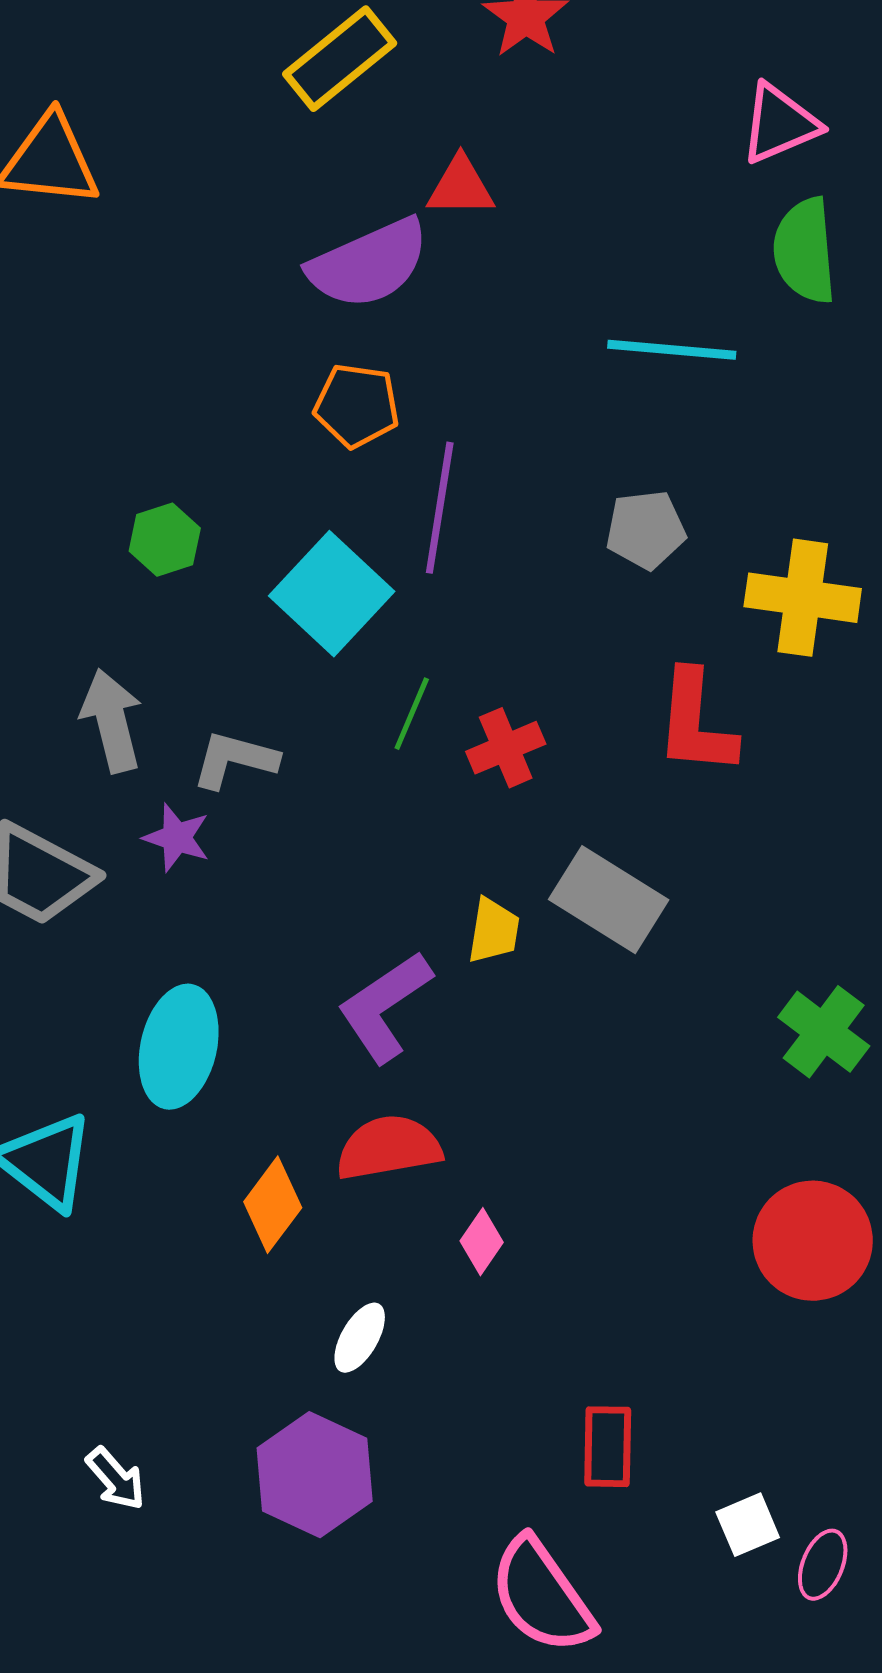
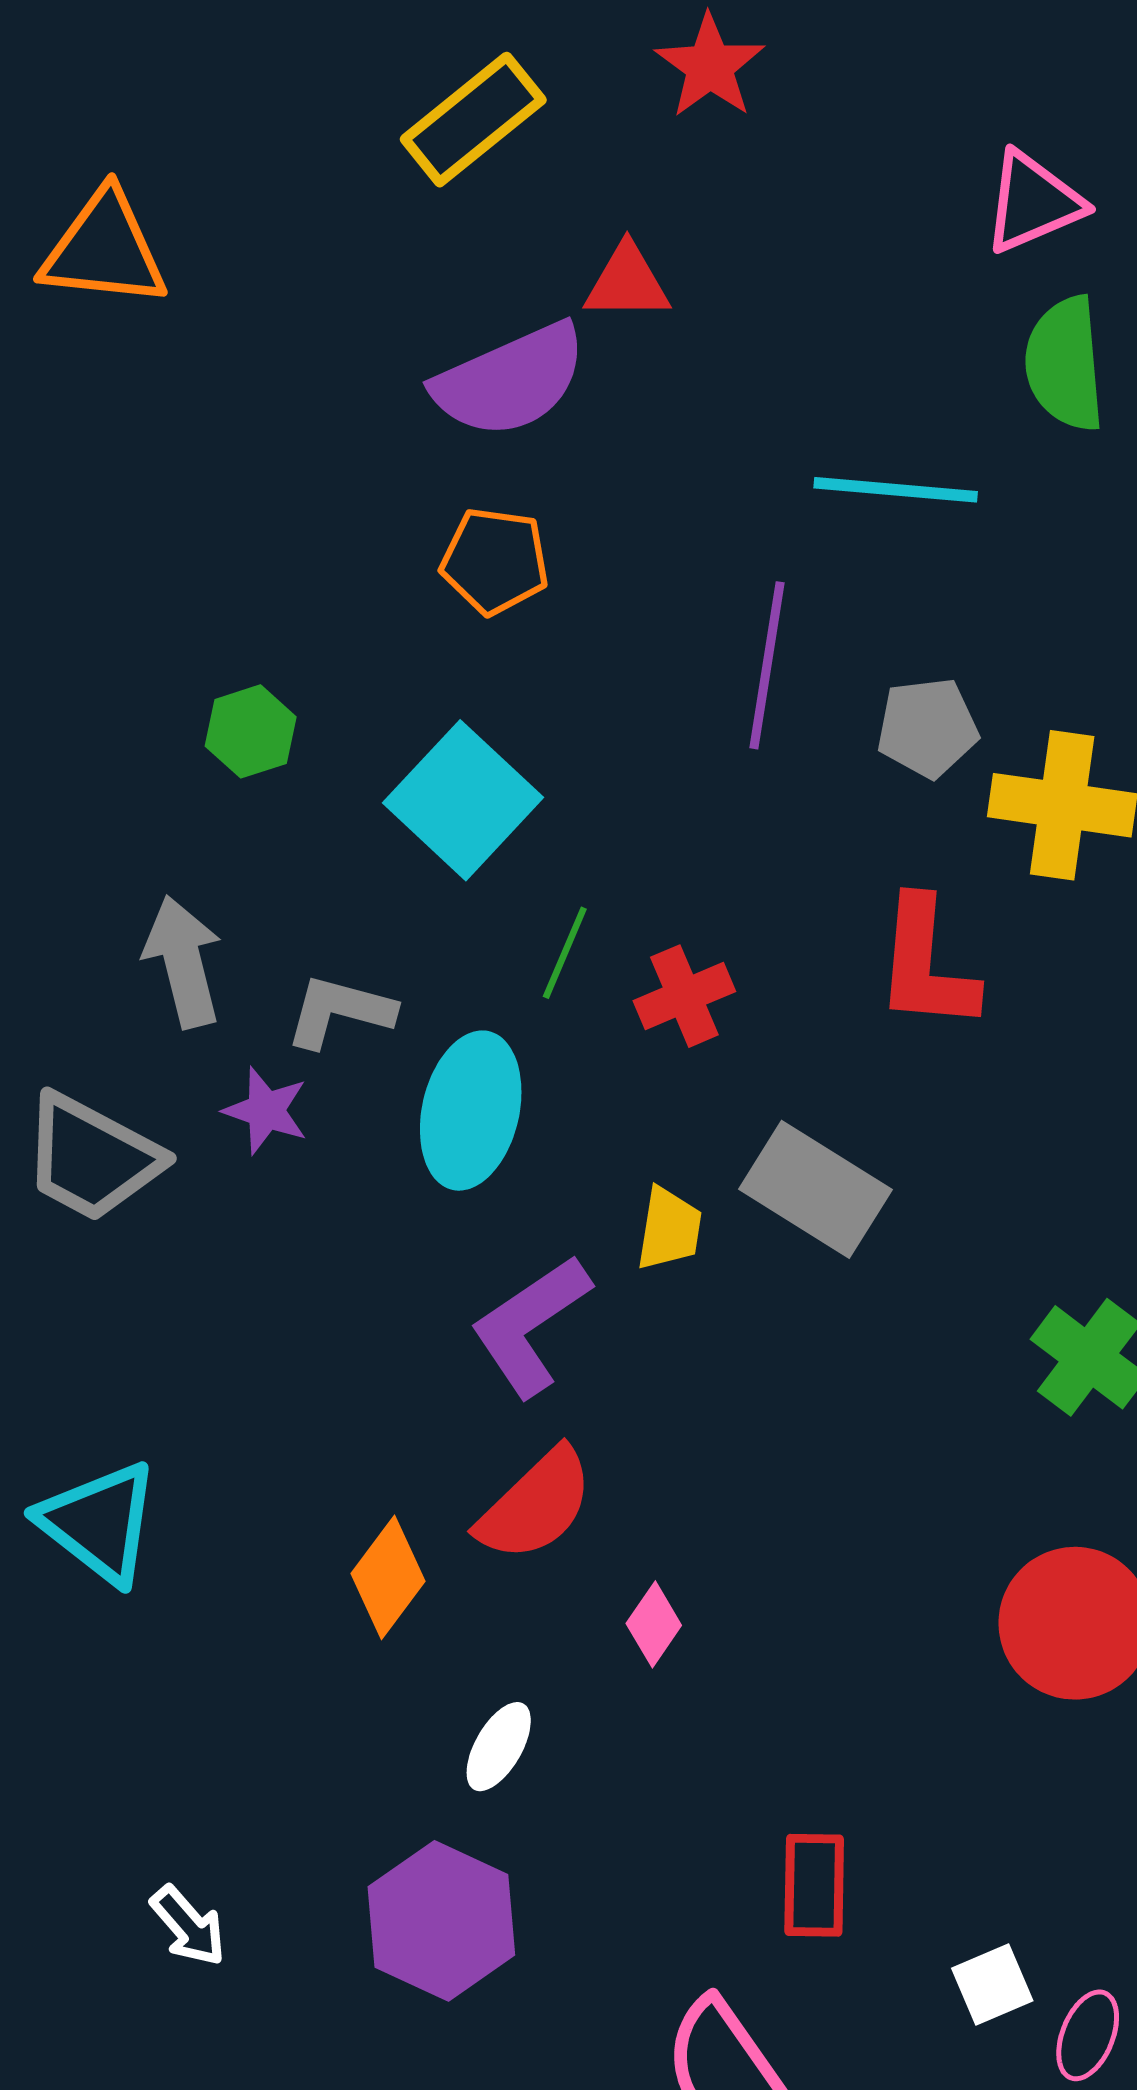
purple line: (440, 508) -> (767, 665), moved
gray pentagon: (646, 530) -> (927, 728), moved
cyan ellipse: (179, 1047) -> (471, 1111), moved
red semicircle: (389, 1148) -> (536, 1505), turned 146

